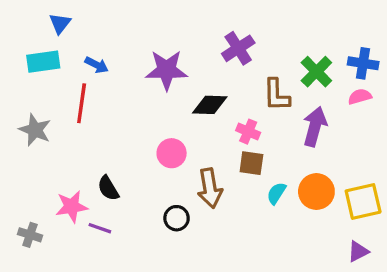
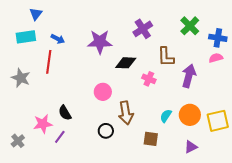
green cross: (316, 72) -> (190, 26), moved
brown square: (251, 163) -> (151, 139), moved
purple line: (100, 228) -> (60, 137), turned -72
gray cross: (30, 235) -> (18, 141), turned 32
purple triangle: (358, 251) -> (191, 147), moved

